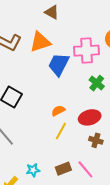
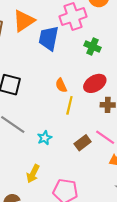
orange semicircle: (58, 111) -> (61, 85), turned -72
cyan star: (33, 170) -> (45, 138), moved

